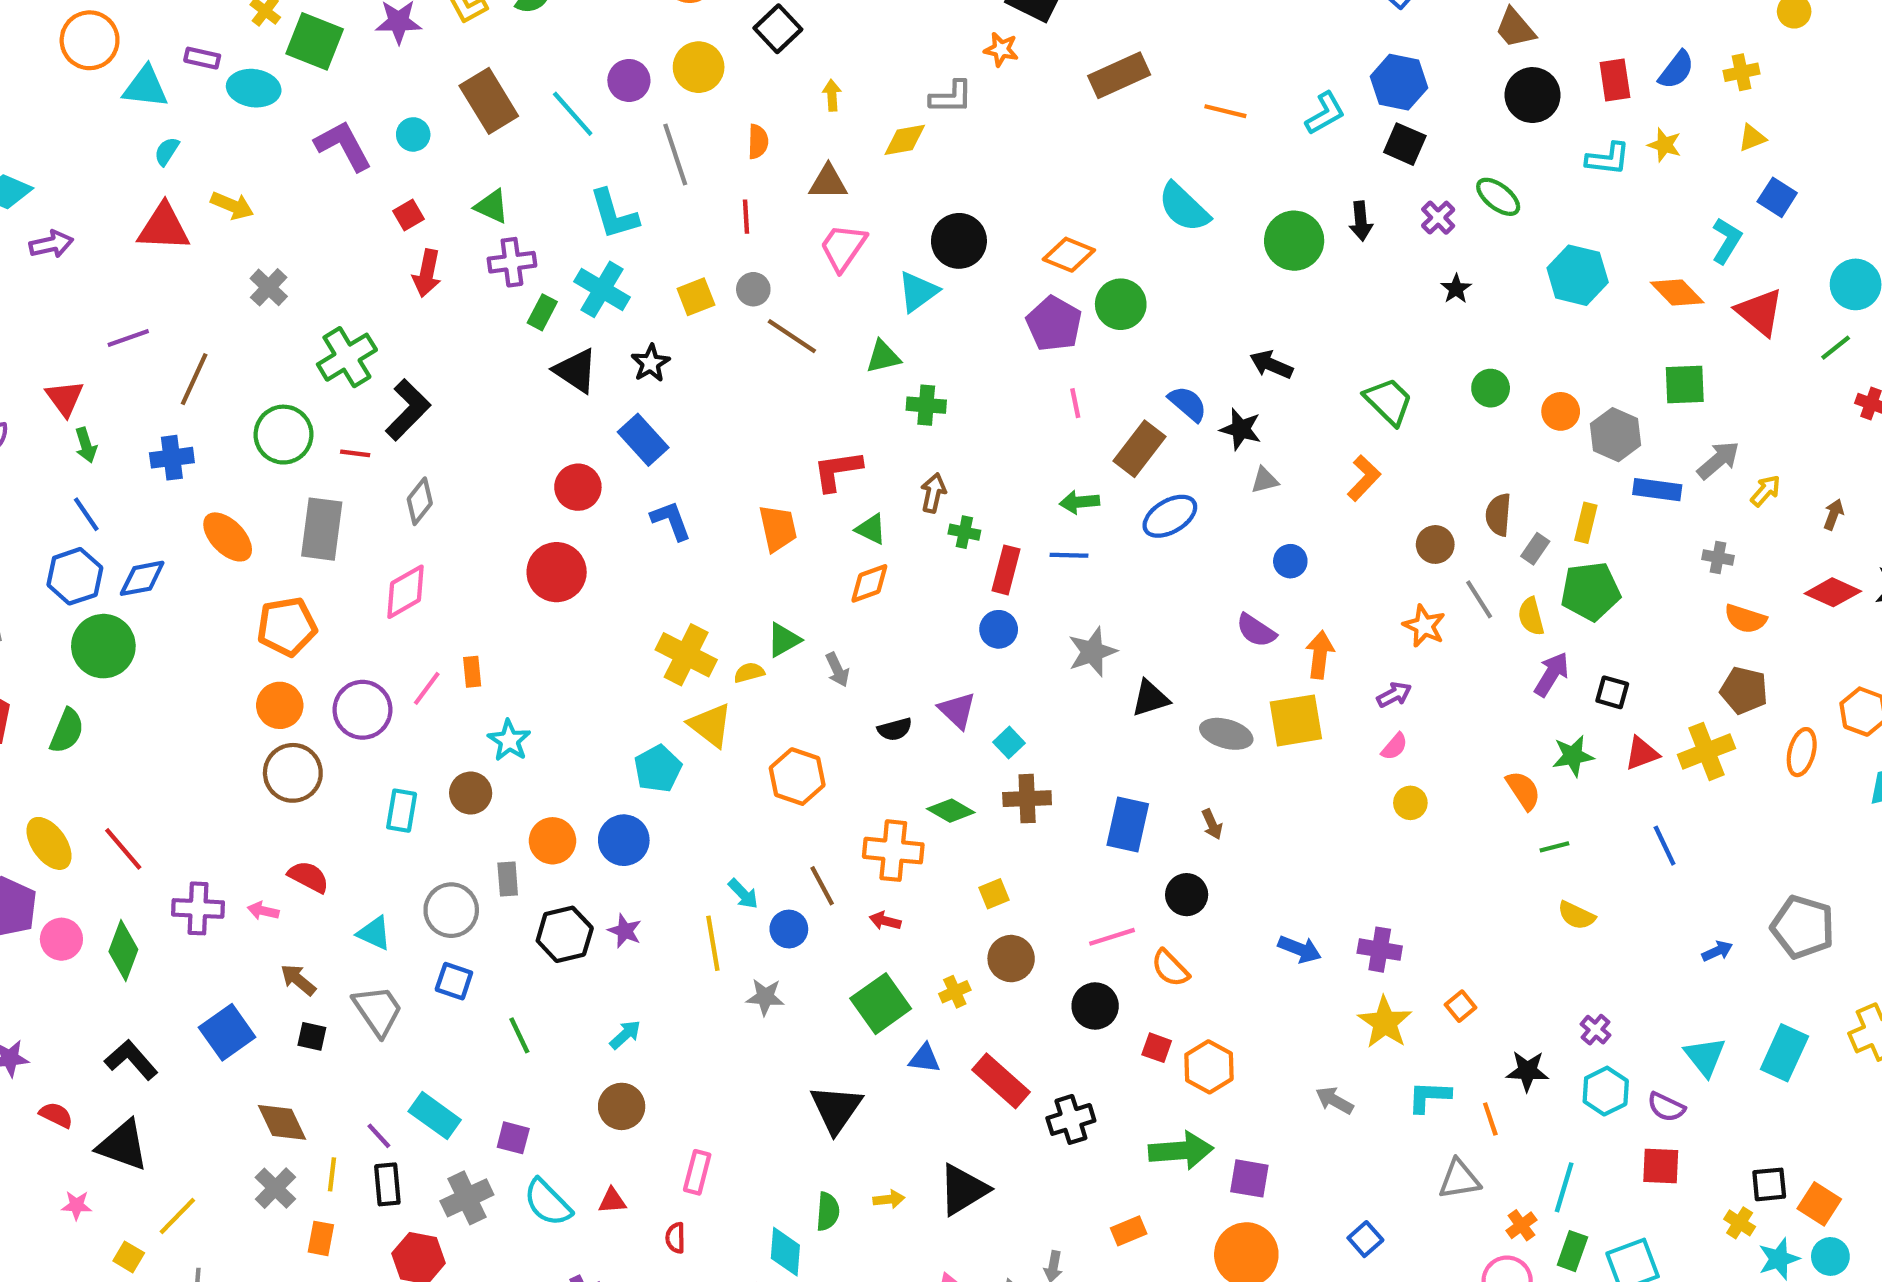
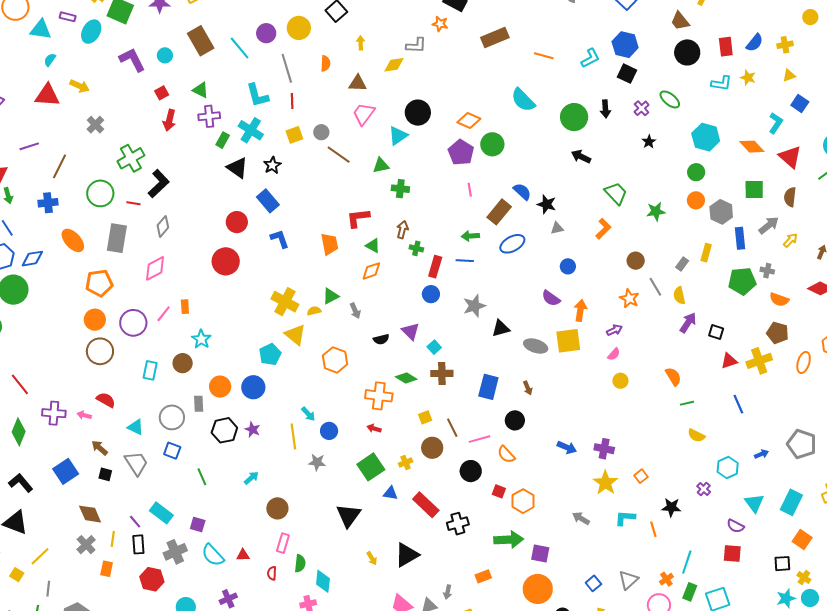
cyan ellipse: (254, 88) -> (91, 32), turned -70
red line: (746, 217) -> (292, 101), moved
black arrow: (1271, 365) -> (581, 157), moved
green circle: (1491, 388) -> (696, 172), moved
blue rectangle: (1657, 490) -> (740, 238), turned 75
brown semicircle: (1498, 515) -> (790, 197), moved
green pentagon: (1590, 591) -> (742, 281), moved
green star: (1573, 756) -> (656, 211), moved
brown line: (822, 886) -> (452, 428), moved
cyan hexagon: (1606, 1091) -> (728, 468), moved
brown circle: (622, 1106) -> (277, 508), moved
gray triangle: (1459, 1179) -> (628, 580), moved, turned -35
yellow arrow: (889, 1199) -> (372, 558), turned 64
orange square: (1819, 1204) -> (802, 539), moved
green semicircle: (828, 1212) -> (300, 563), moved
yellow cross: (1740, 1223) -> (804, 577), moved

